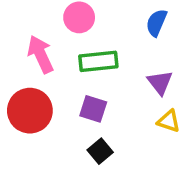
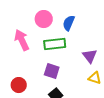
blue semicircle: (156, 23) -> (69, 23), moved
red circle: (30, 111) -> (19, 85), moved, size x0.6

